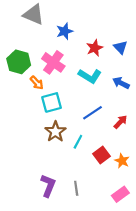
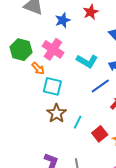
red star: (95, 48) -> (91, 12), moved
cyan square: (52, 102) -> (52, 86), turned 30
blue line: (92, 113) -> (100, 86), moved

